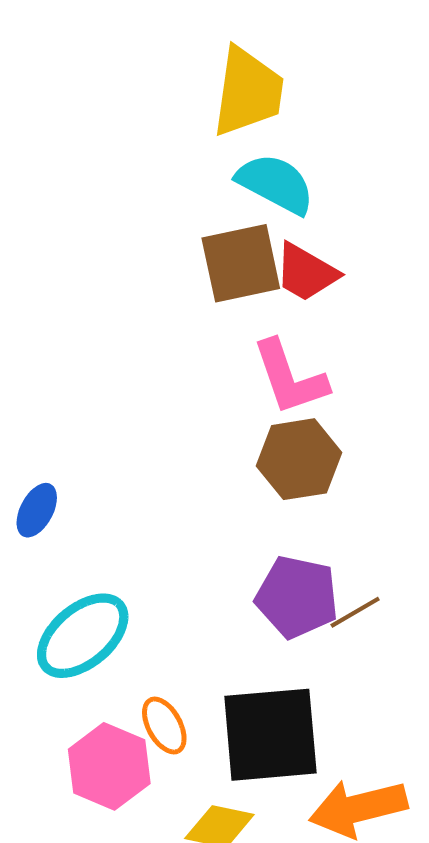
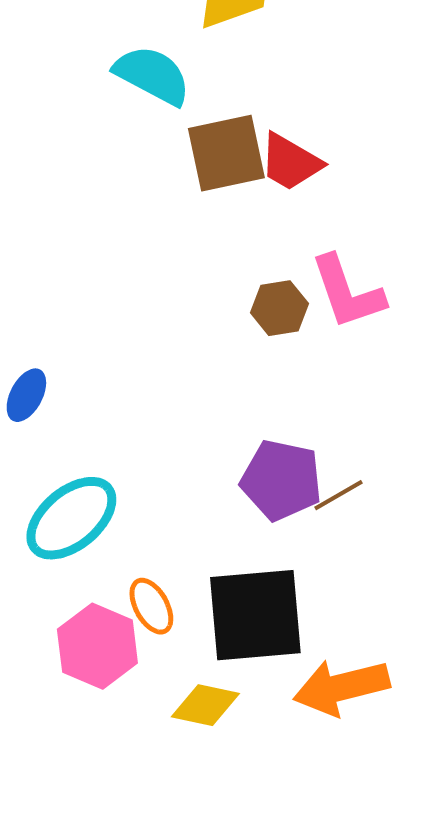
cyan semicircle: (276, 184) -> (152, 75), moved
pink L-shape: (290, 378) -> (347, 292), moved
brown hexagon: (299, 459) -> (279, 308), moved, size x0.7

